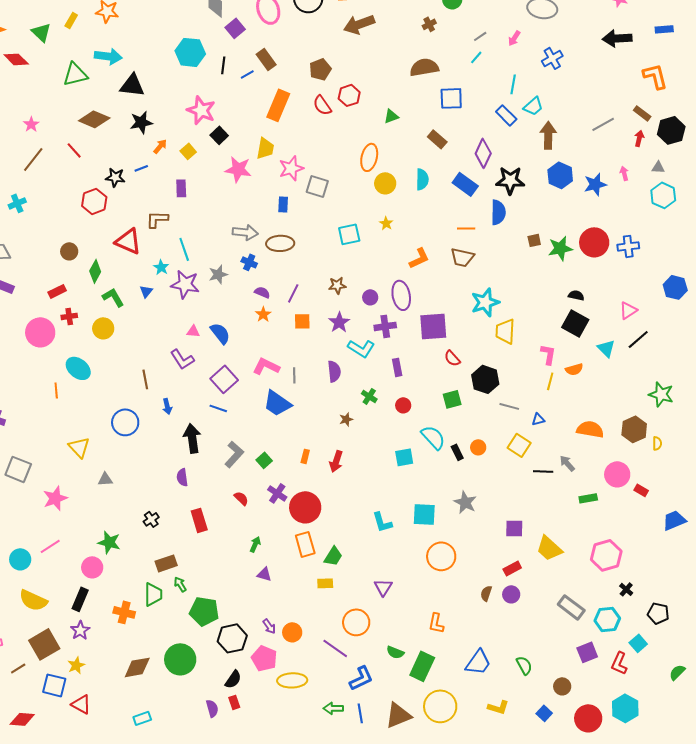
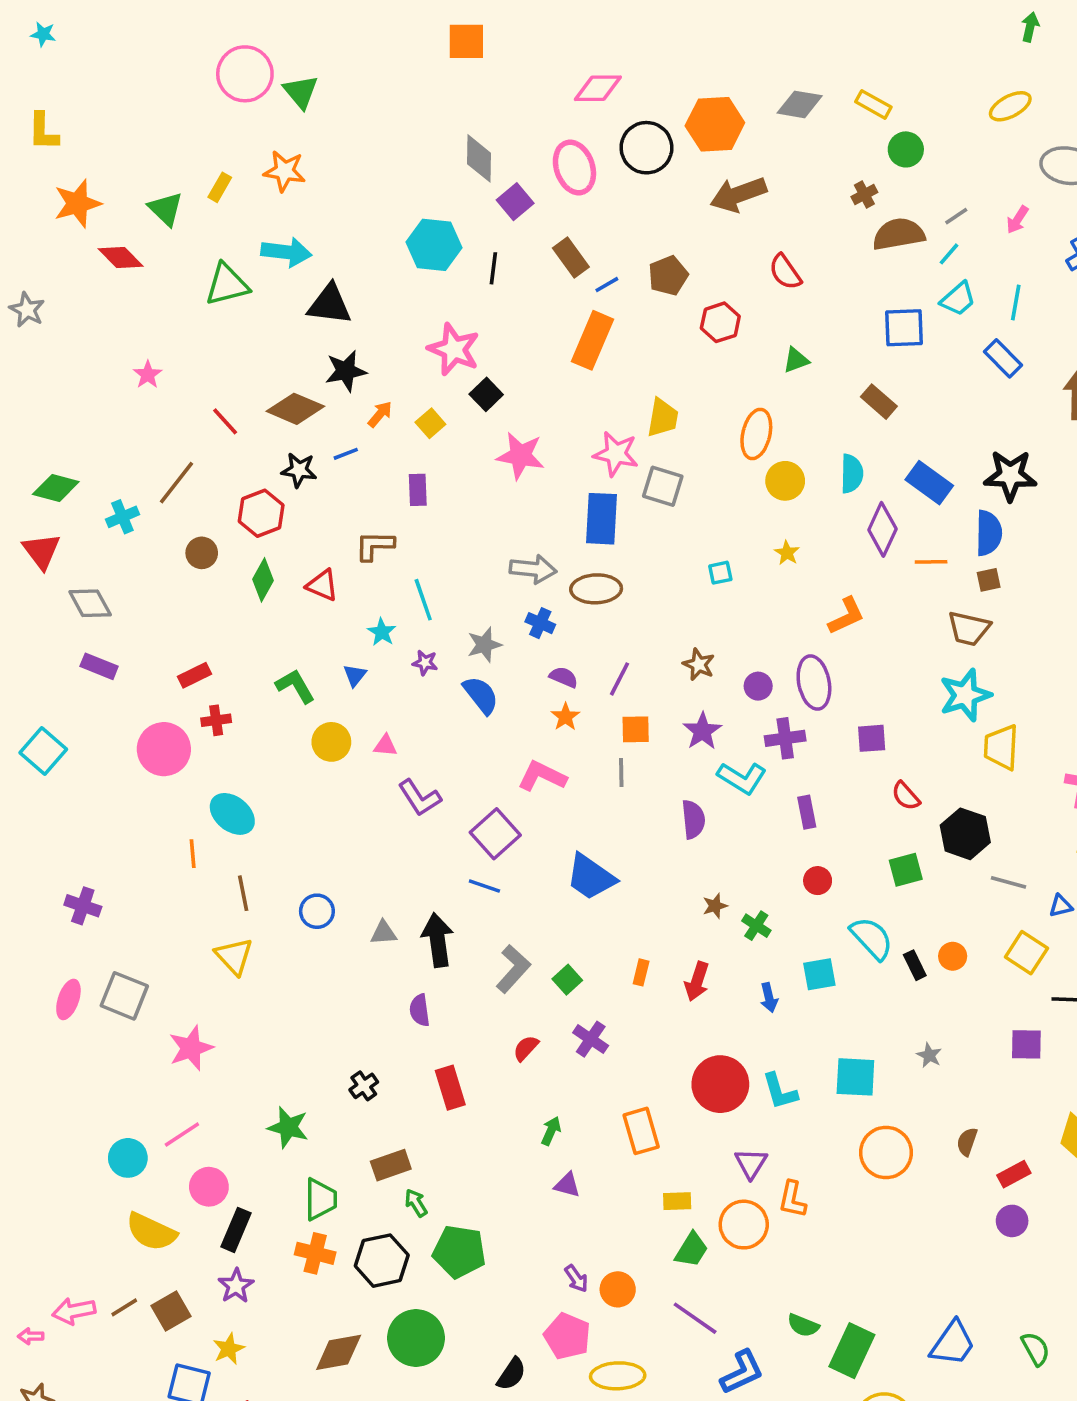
brown semicircle: (424, 67) -> (899, 234), moved
blue line: (247, 74) -> (607, 285), moved
red semicircle: (322, 105) -> (785, 272), moved
cyan trapezoid: (533, 106) -> (958, 299), moved
brown diamond: (94, 119) -> (295, 409), moved
yellow trapezoid: (265, 148) -> (663, 418), moved
purple diamond: (483, 153) -> (882, 529), moved
brown line: (33, 159) -> (176, 483), moved
pink star: (291, 168) -> (616, 454), turned 30
blue rectangle: (283, 204) -> (601, 519), size x1.8
cyan square: (349, 234) -> (720, 573), size x0.6
brown square: (534, 240) -> (989, 580), moved
red triangle: (128, 241) -> (322, 585), size x0.7
brown circle: (69, 251) -> (202, 553), moved
brown trapezoid: (462, 257) -> (969, 628), moved
green diamond: (95, 271) -> (263, 580), moved
purple star: (185, 284) -> (425, 663), size x0.5
brown star: (337, 285) -> (699, 665), turned 30
purple square: (433, 326) -> (872, 738), size x0.6
yellow circle: (103, 328) -> (331, 742), moved
pink triangle: (193, 331) -> (385, 746), moved
blue semicircle: (220, 333) -> (481, 695), moved
pink L-shape: (266, 366) -> (542, 776), moved
gray line: (294, 375) -> (621, 773), moved
brown line: (145, 379) -> (243, 893), moved
green cross: (369, 396) -> (756, 926), moved
blue arrow: (167, 406) -> (769, 998), moved
blue circle: (125, 422) -> (317, 911), size x0.7
gray triangle: (105, 479) -> (384, 933), moved
red semicircle: (241, 498) -> (526, 1048), turned -91
gray star: (465, 502) -> (929, 1055), size x0.6
red circle: (305, 507) -> (720, 1084), moved
purple square: (514, 528) -> (1026, 1044), moved
green trapezoid: (333, 556) -> (692, 1250), moved
pink circle: (92, 567) -> (209, 1187), moved
purple triangle: (383, 587) -> (751, 1163), moved
brown semicircle: (486, 593) -> (967, 1142), moved
green trapezoid: (153, 594) -> (321, 1199), moved
orange circle: (356, 622) -> (744, 1225), moved
orange L-shape: (436, 623) -> (792, 1199), moved
black hexagon: (232, 638) -> (382, 1261), moved
brown square: (44, 644) -> (171, 1311), size x0.7
brown line: (18, 668) -> (124, 1307), moved

